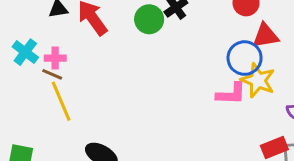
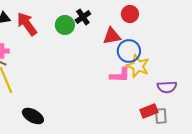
red triangle: (265, 36) -> (112, 36), moved

